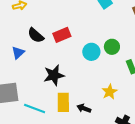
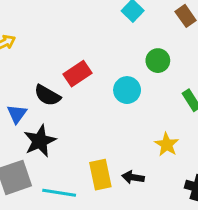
black semicircle: (36, 35) -> (47, 95), moved
green circle: (112, 47) -> (158, 61), moved
black star: (54, 75) -> (40, 141), moved

